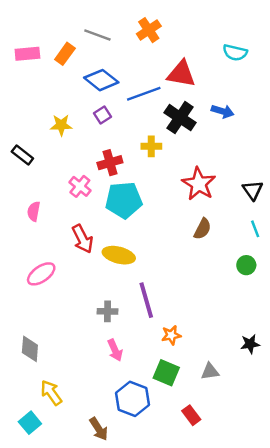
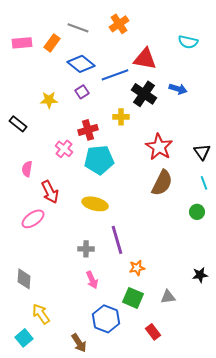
brown semicircle: (203, 229) -> (162, 183), size x1.5
red arrow: (82, 239) -> (50, 192), moved

